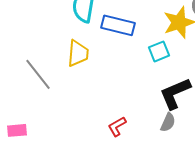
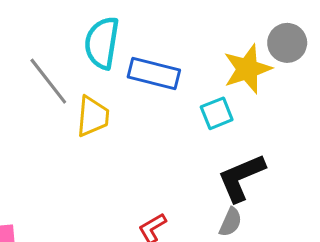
gray line: (38, 74) -> (48, 81), moved

